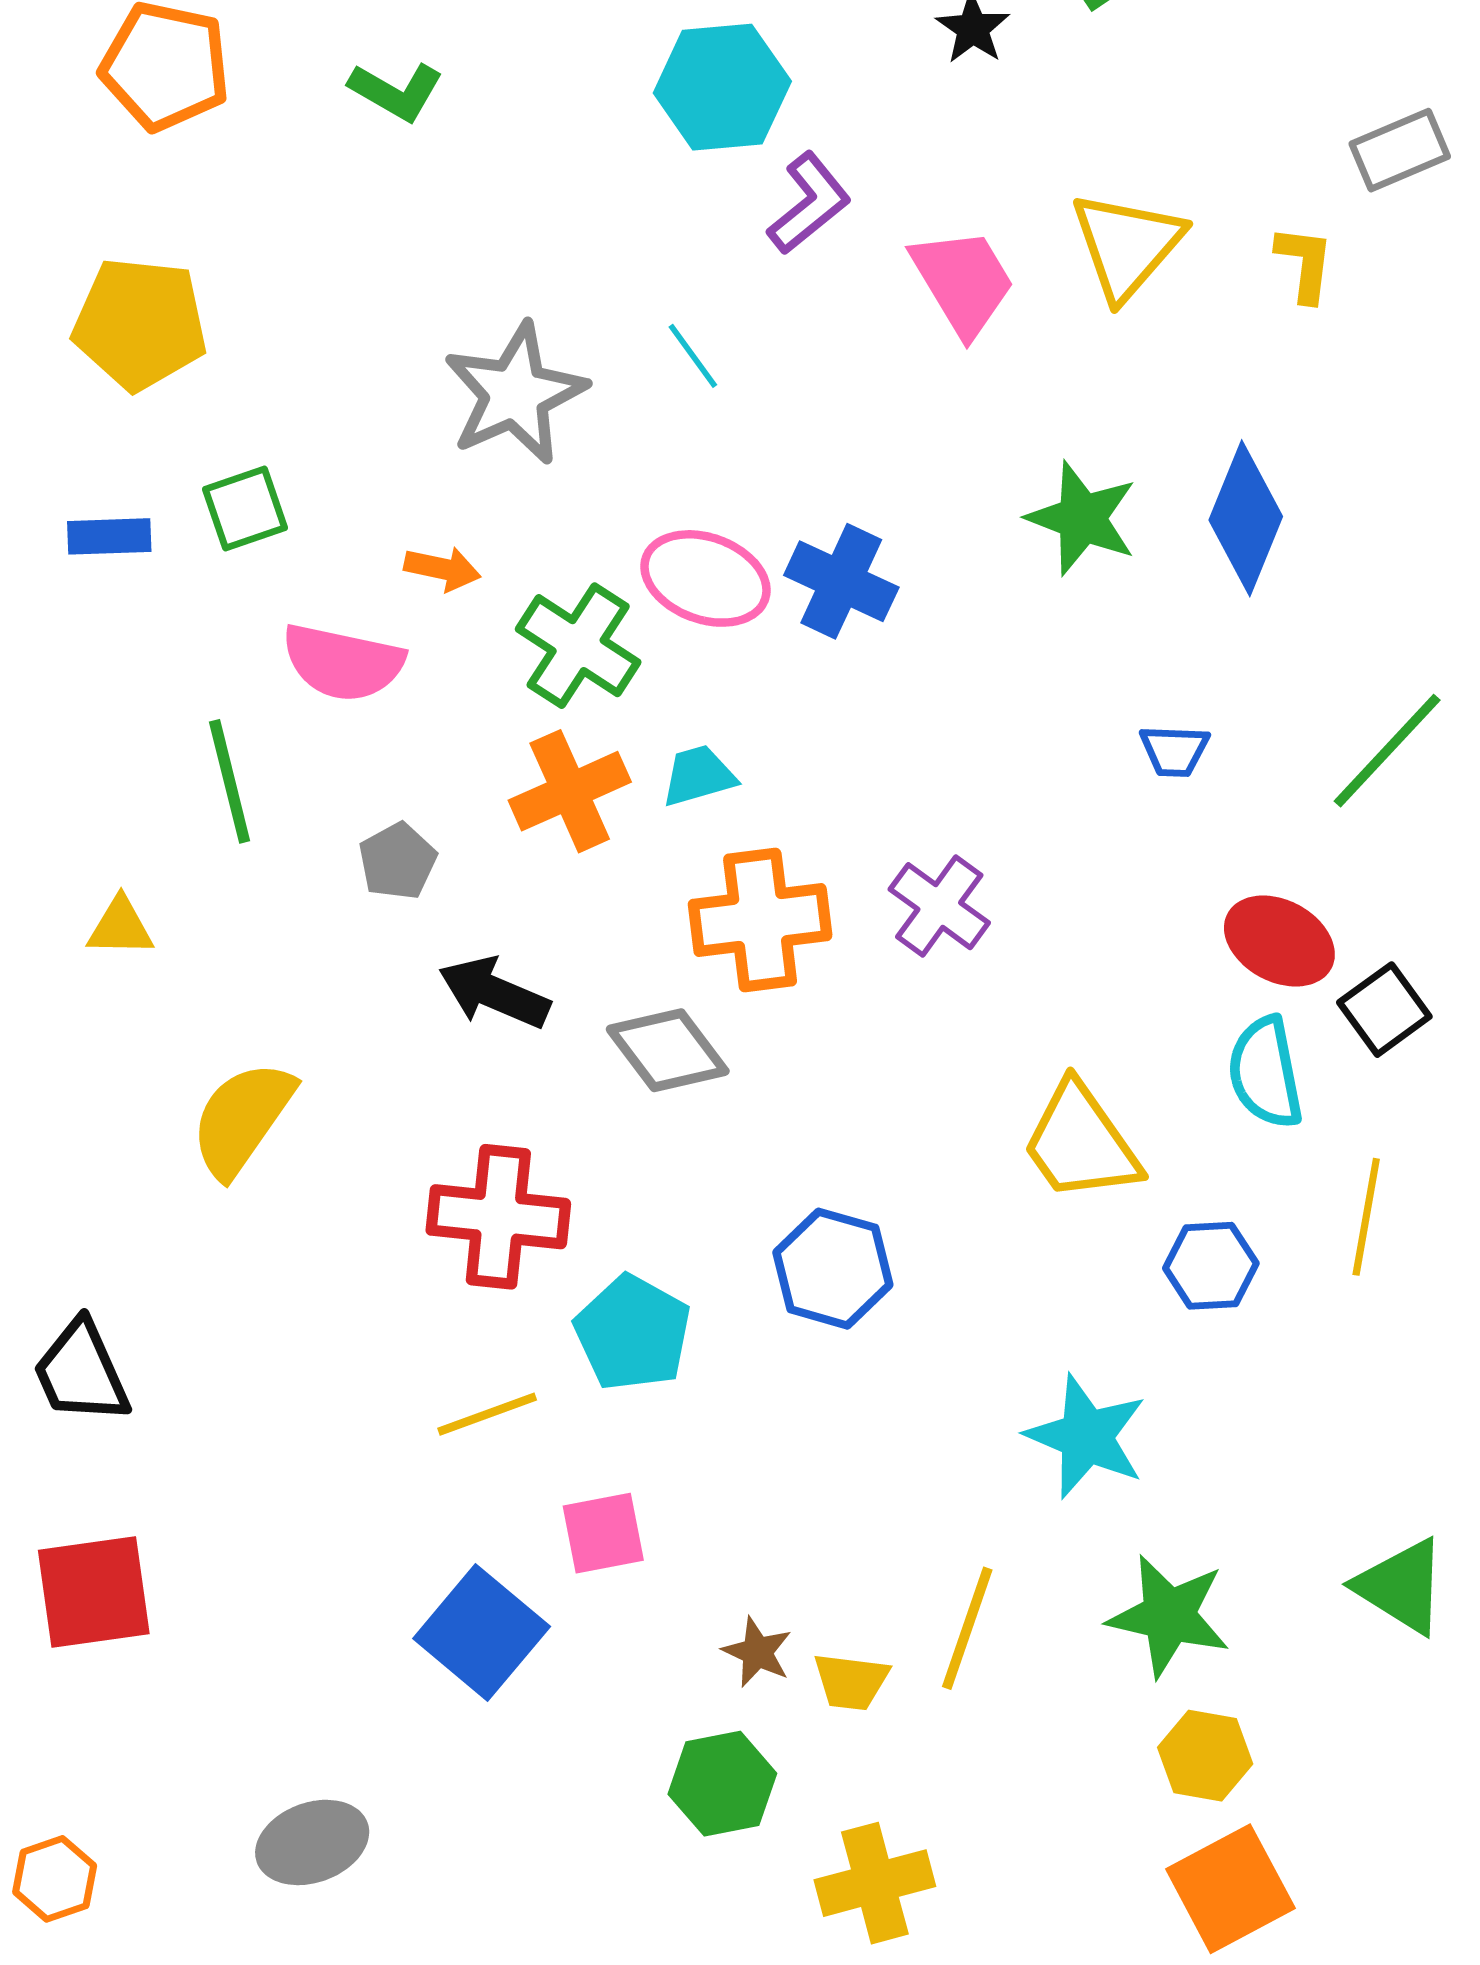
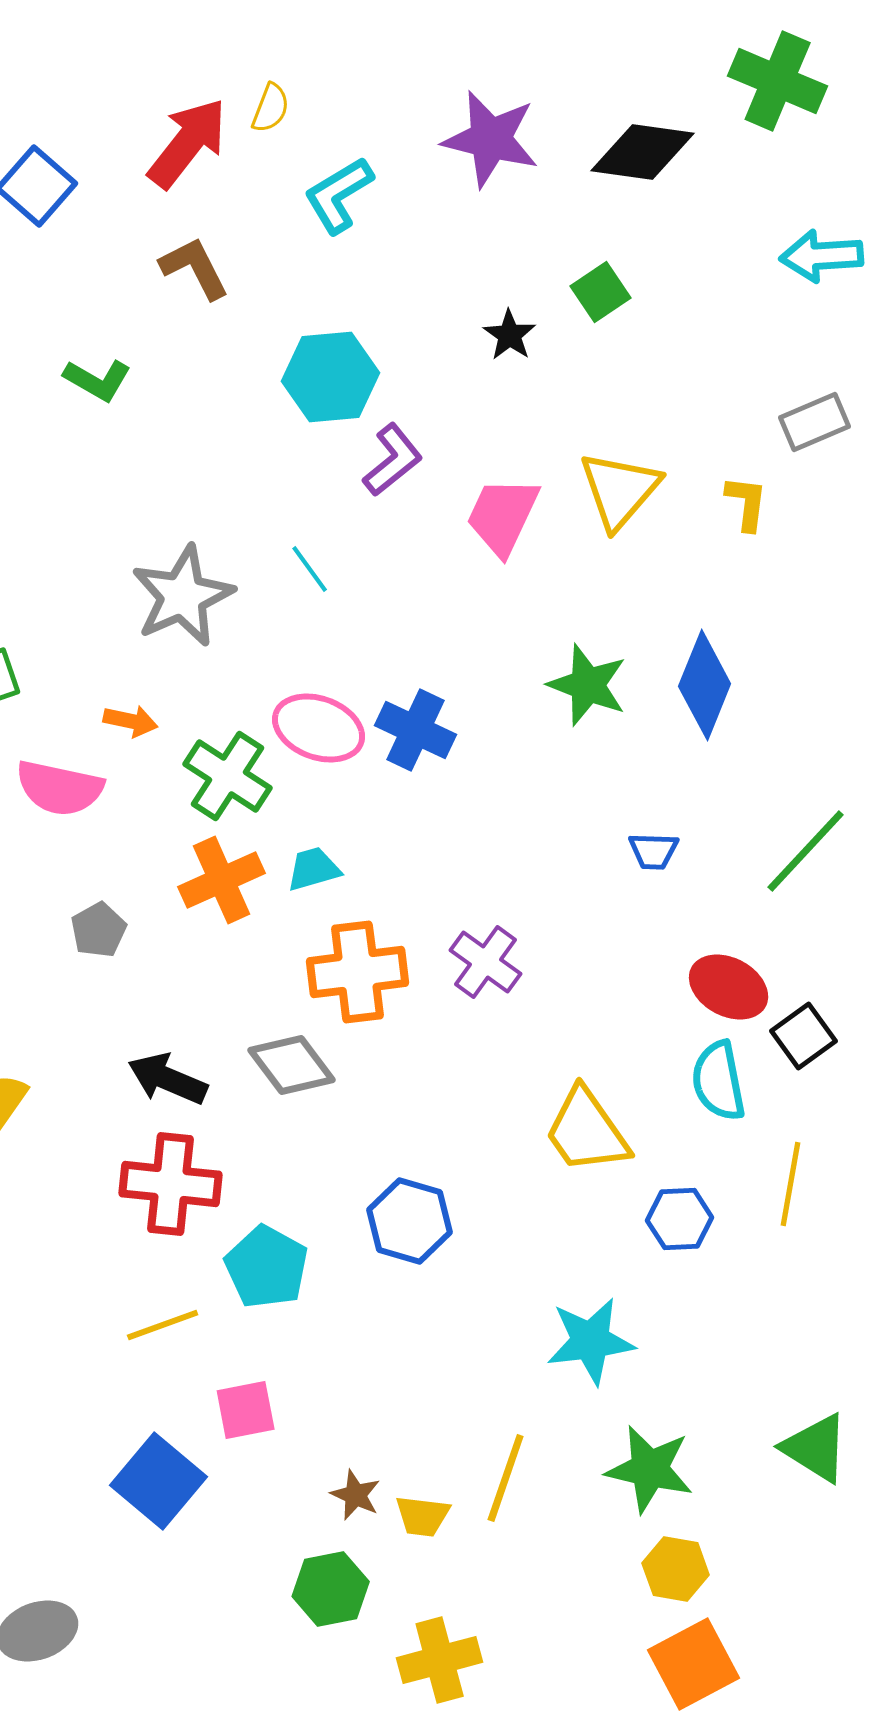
pink trapezoid: (963, 282) -> (503, 516), turned -124
black arrow: (494, 993) -> (168, 1079), moved
cyan star: (1086, 1437) -> (591, 1341), turned -30

